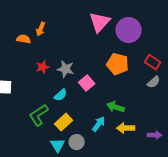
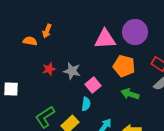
pink triangle: (100, 22) -> (105, 39), moved, turned 45
cyan semicircle: (61, 95) -> (86, 104), moved, turned -40
green arrow: (116, 107) -> (130, 94), moved

